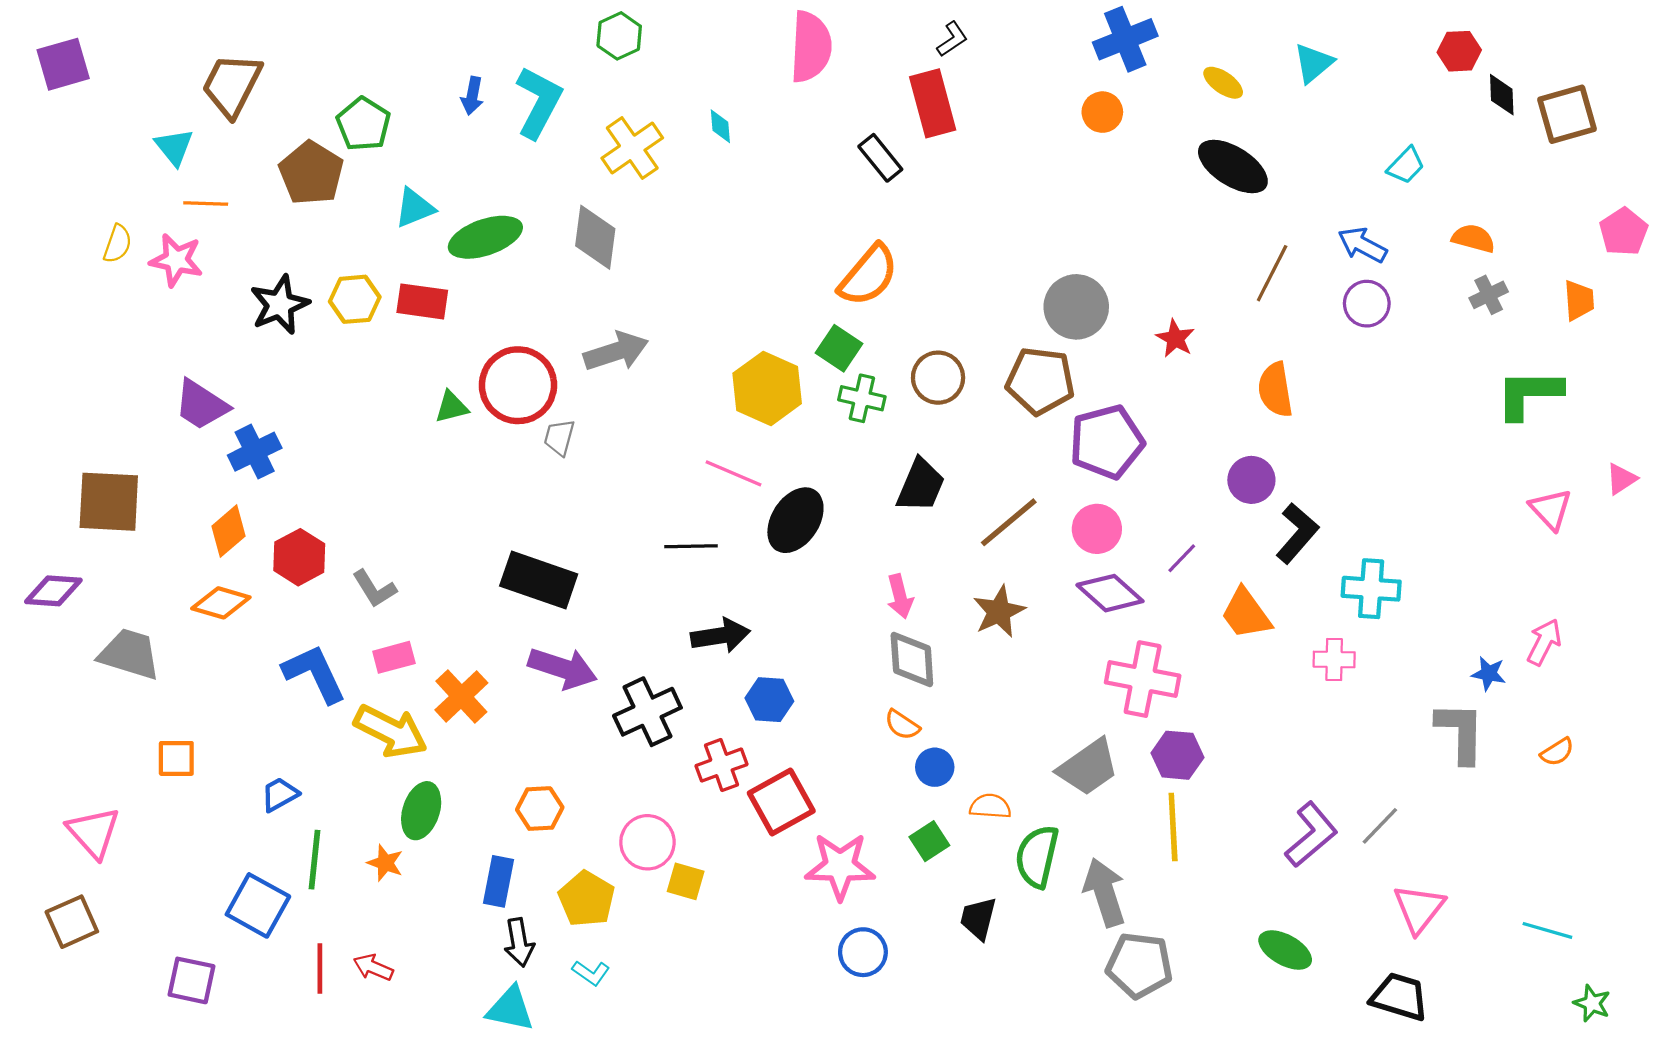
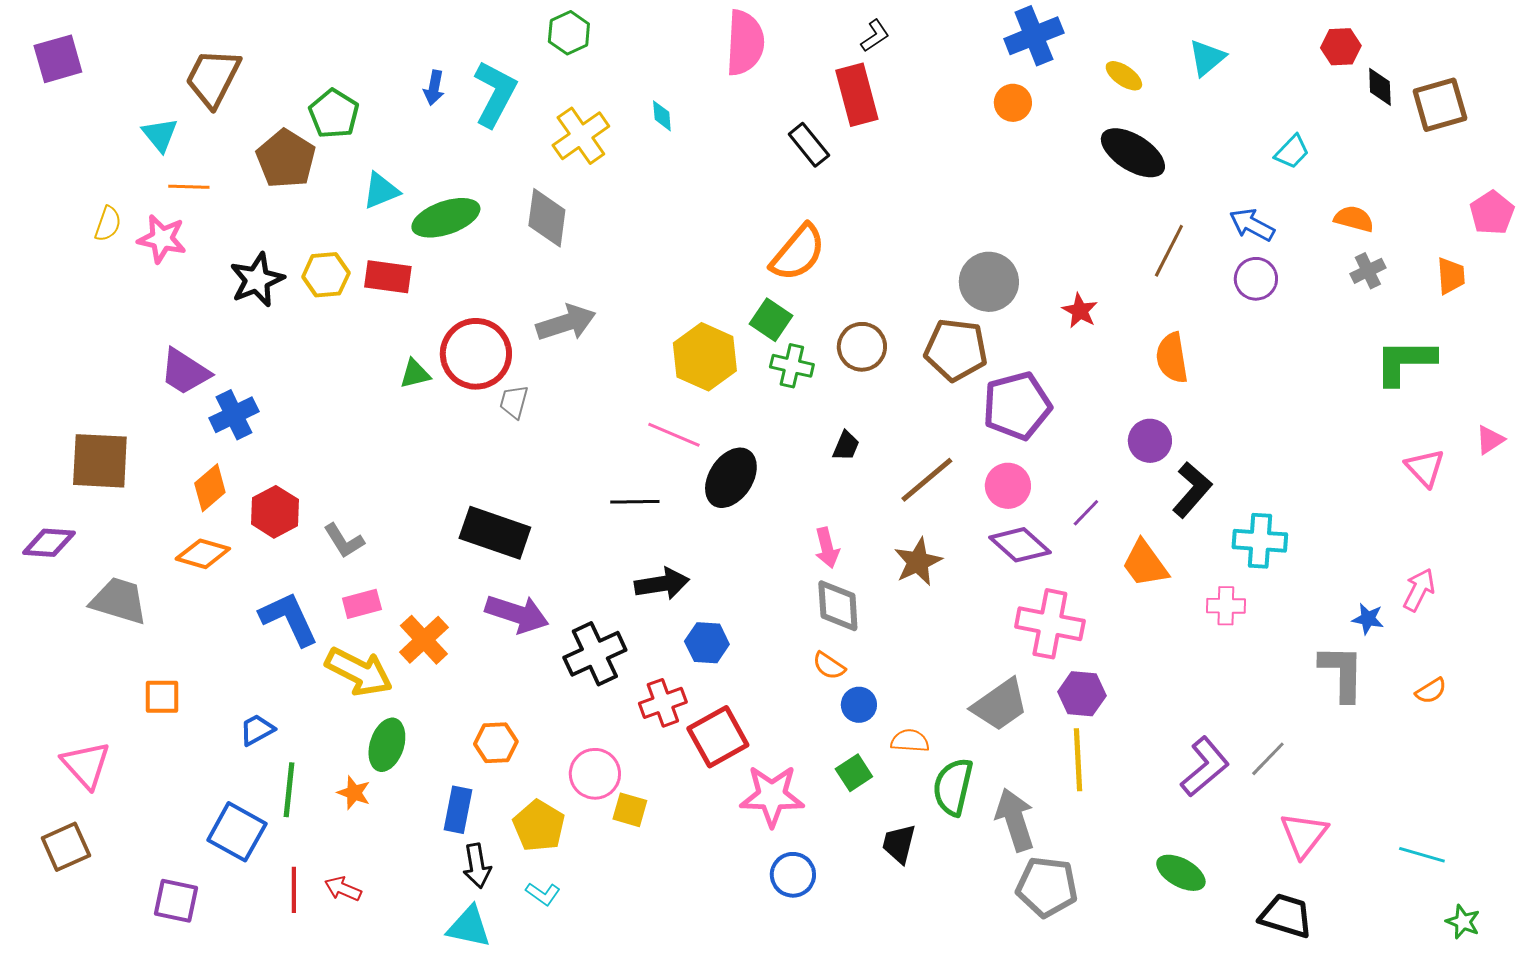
black trapezoid: (921, 485) -> (846, 446), size x0.6

